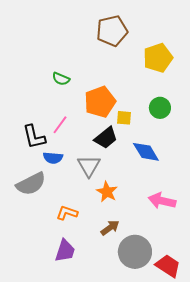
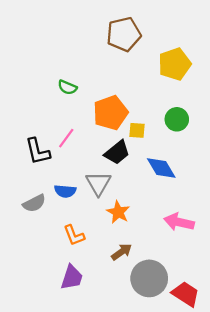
blue semicircle: (53, 158) -> (65, 191), moved
gray semicircle: (31, 184) -> (34, 203), size x0.7
orange L-shape: (67, 213) -> (74, 235), turned -130

